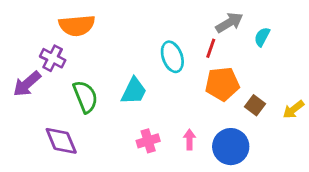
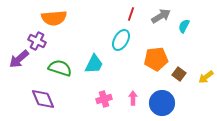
red line: (211, 48) -> (131, 14), moved
cyan ellipse: (172, 57) -> (121, 40), turned 50
green semicircle: (85, 97) -> (60, 68), turned -50

